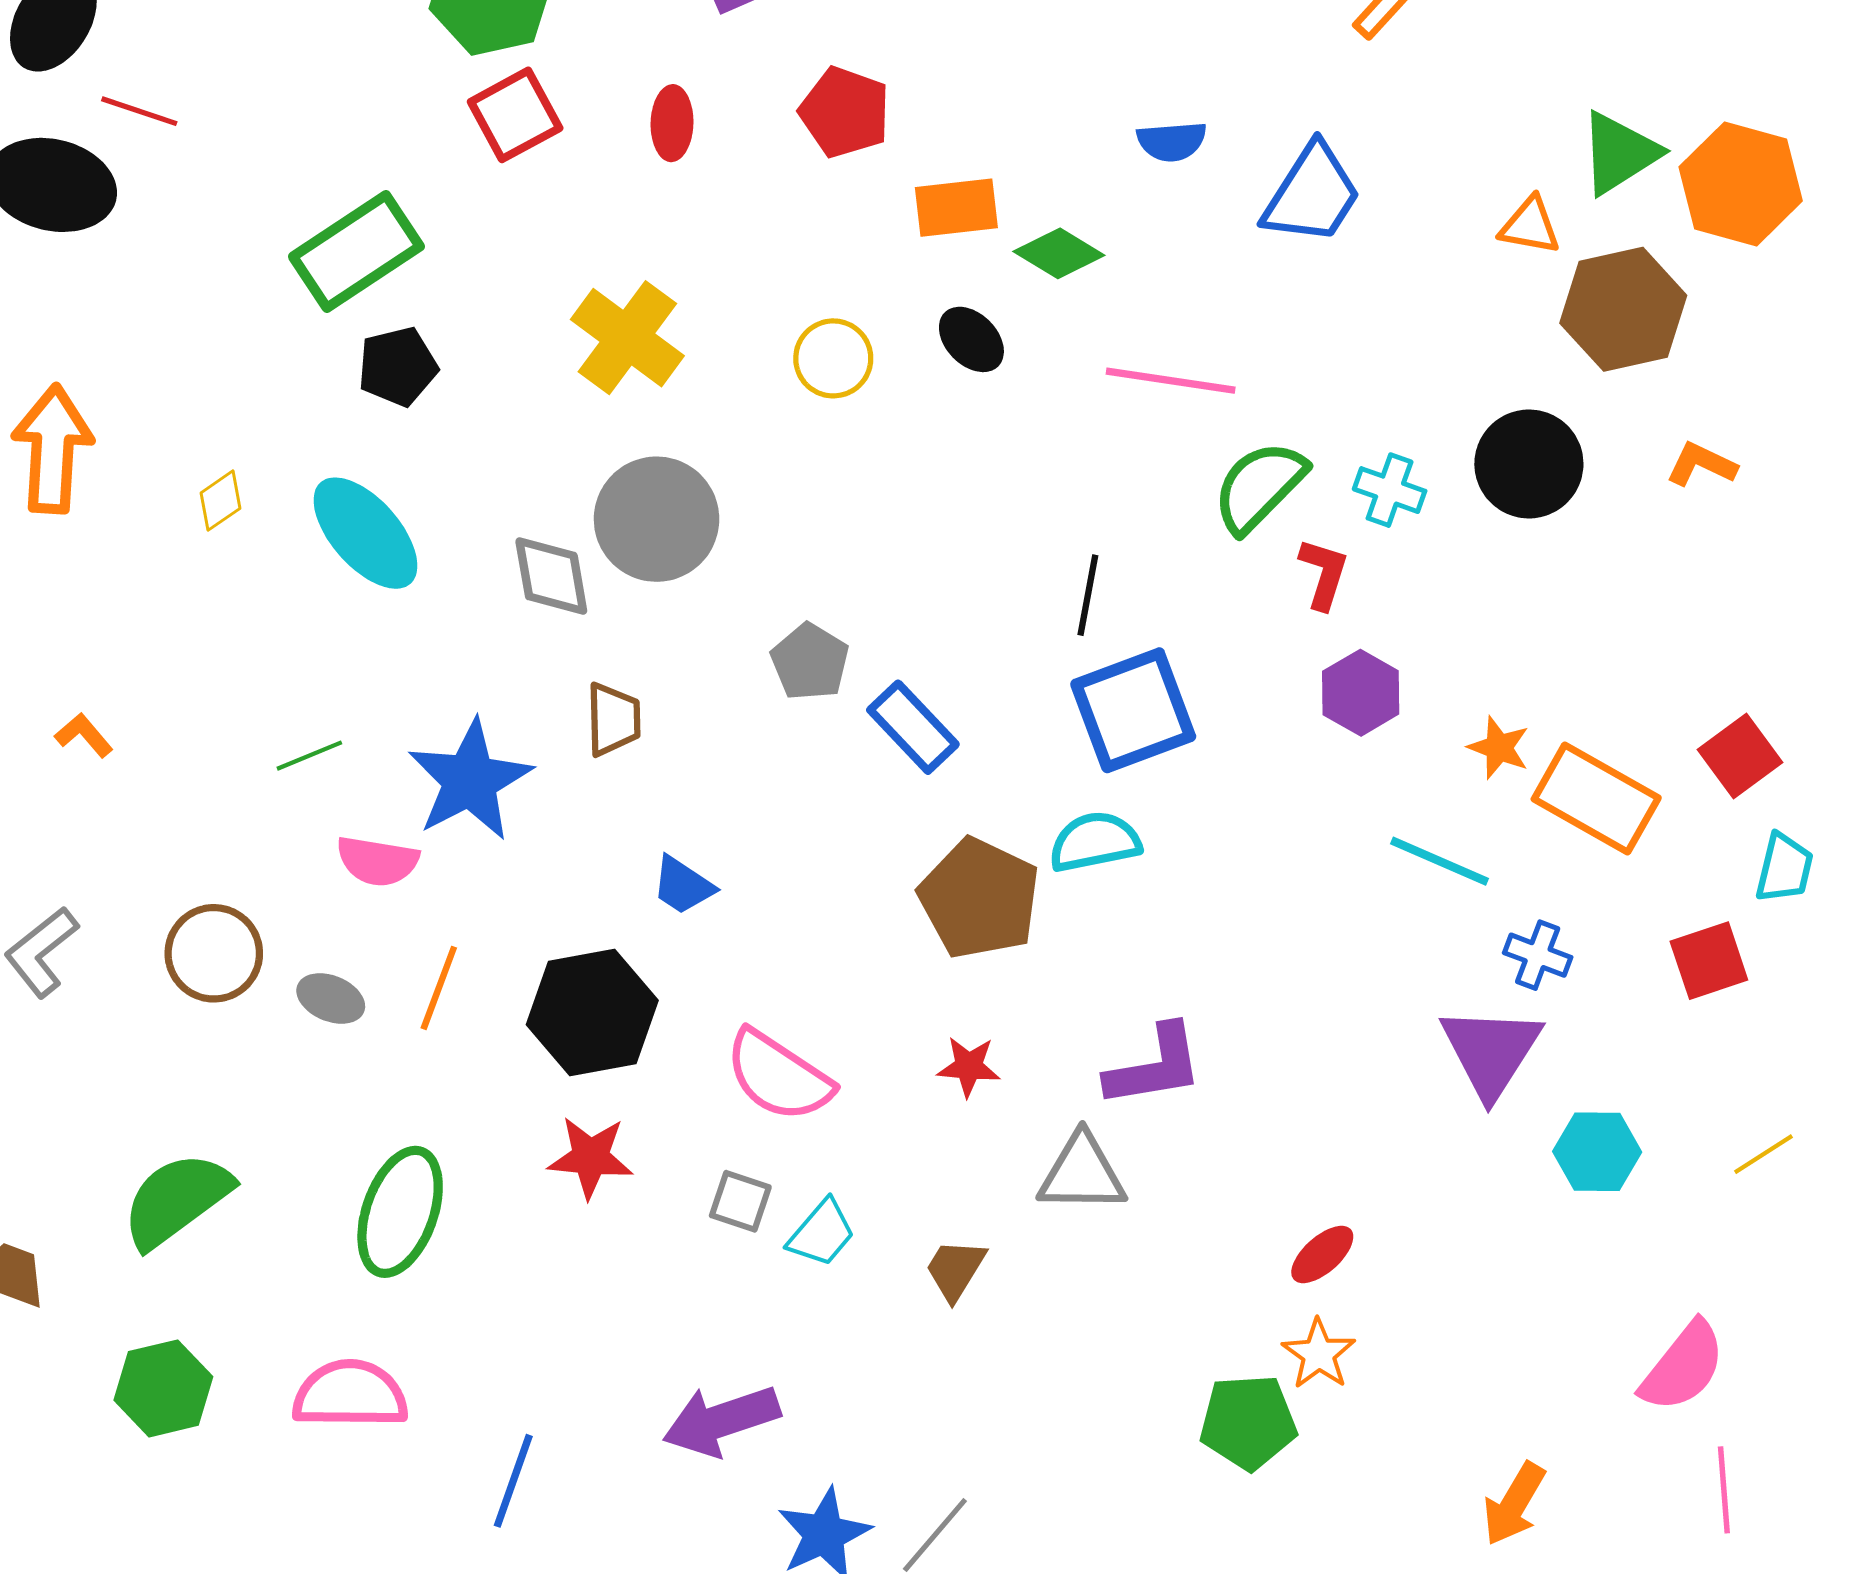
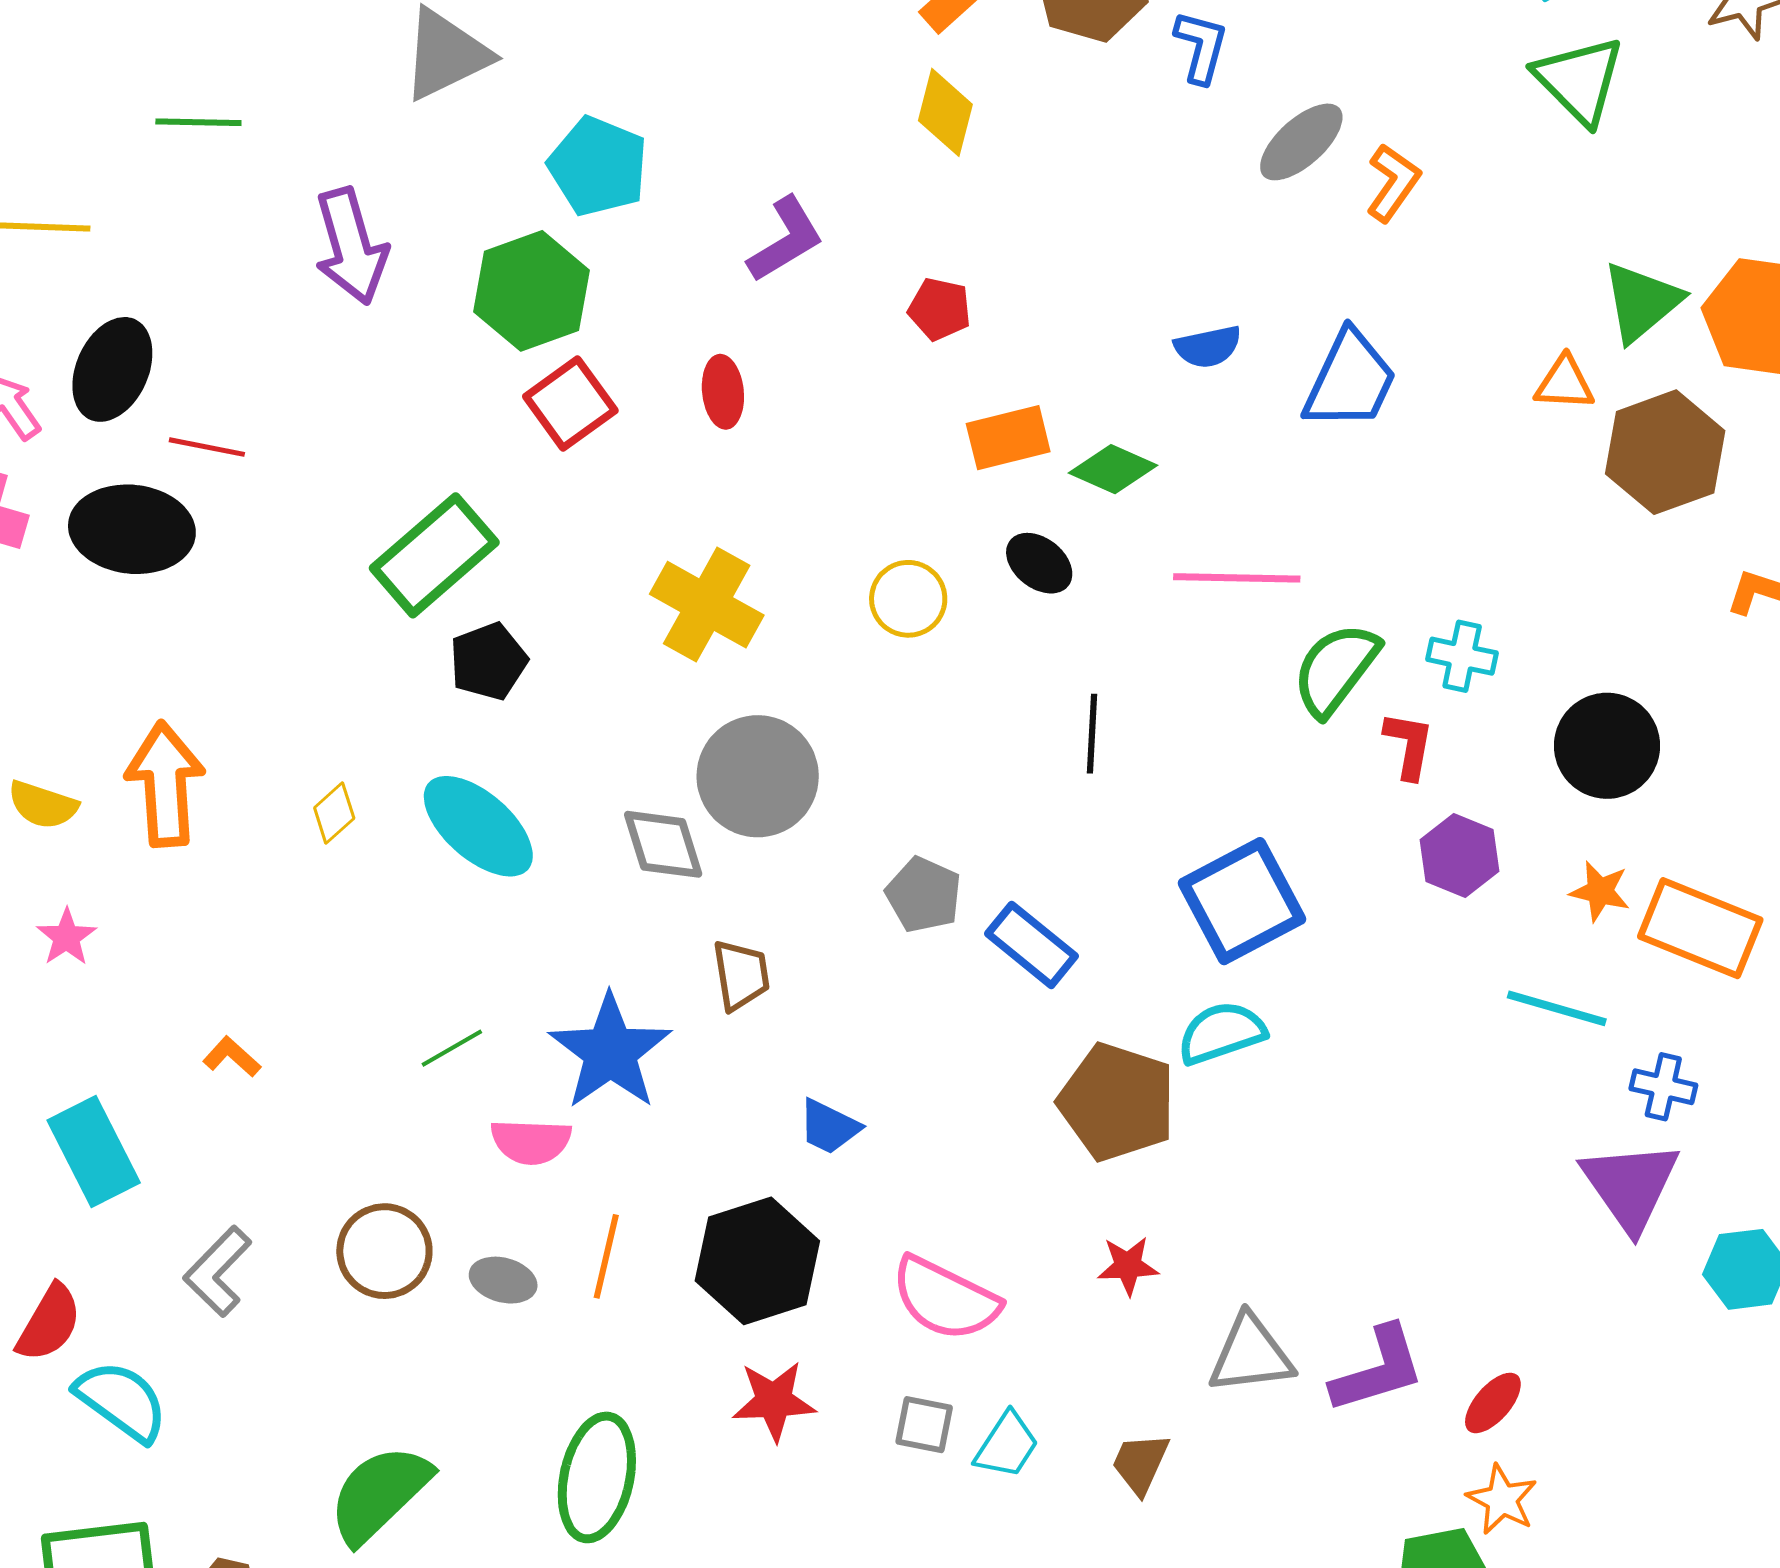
red pentagon: (845, 112) -> (940, 309), moved, size x0.7
black circle: (1529, 464) -> (1607, 746), moved
black line: (1088, 595) -> (1092, 734), moved
purple L-shape: (1155, 1066) -> (1378, 1370), moved

